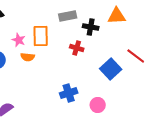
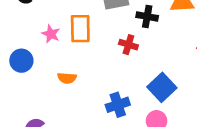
orange semicircle: (28, 57) -> (67, 78), moved
blue square: (111, 69) -> (162, 87), moved

